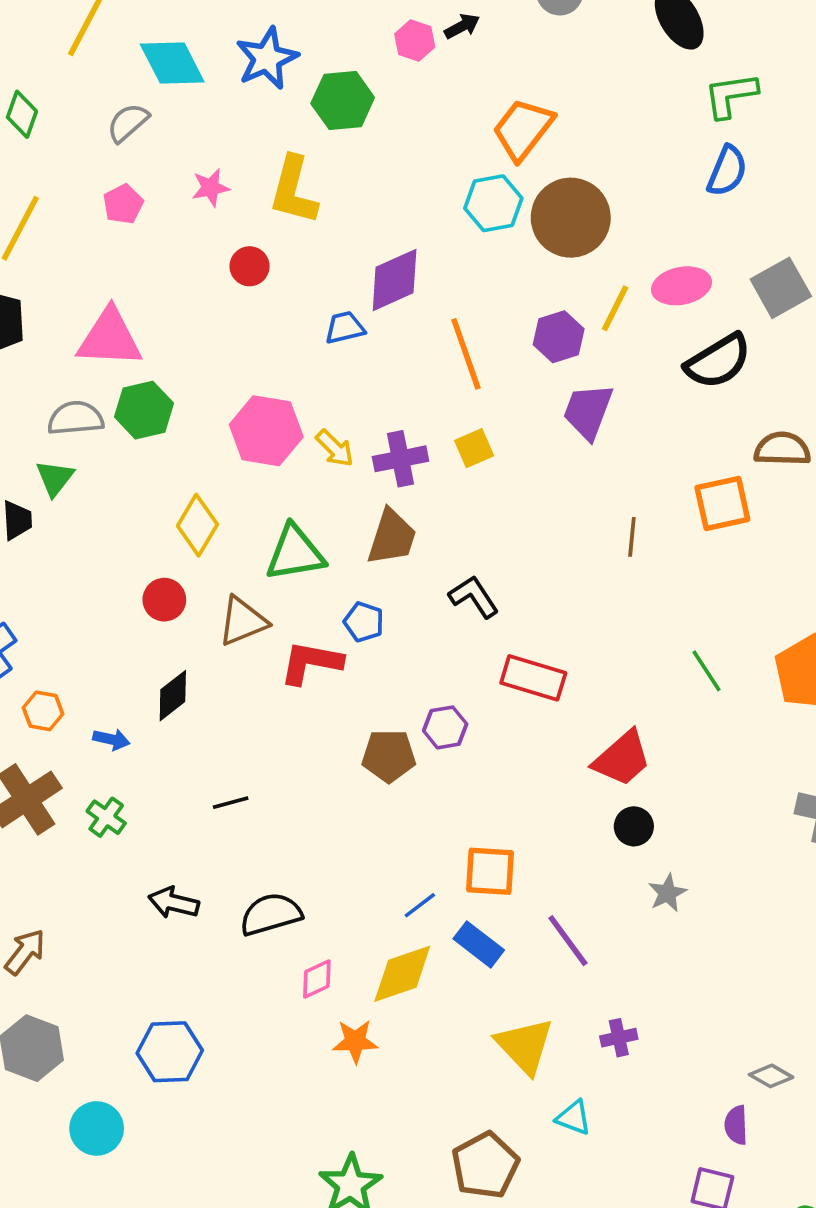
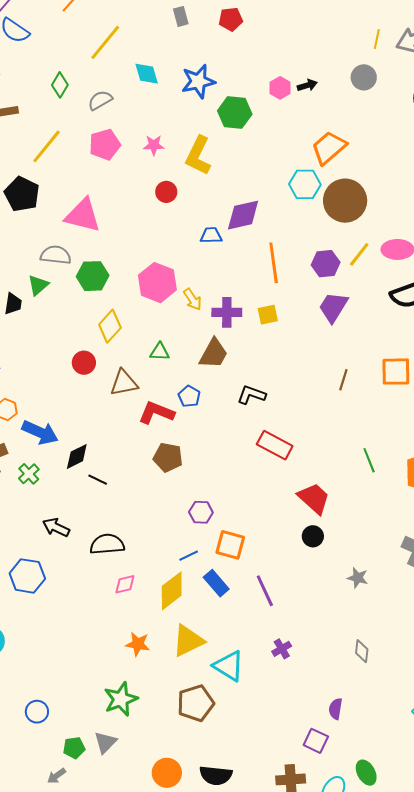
cyan diamond: (172, 63) -> (147, 74), size x0.7
gray semicircle: (128, 123) -> (100, 100), moved
pink pentagon: (123, 204) -> (105, 144), size x1.4
green hexagon: (144, 410) -> (93, 276), moved
green triangle: (295, 553) -> (160, 352), size x0.6
black L-shape: (474, 597) -> (251, 395), turned -48
black diamond: (173, 696) -> (77, 456), moved
purple hexagon: (445, 727) -> (201, 512), moved
blue arrow: (111, 739) -> (40, 432), size x1.8
brown pentagon: (389, 756) -> (168, 457), moved
red trapezoid: (622, 758) -> (314, 498), turned -108
black line: (231, 803) -> (98, 480), turned 30
gray star: (667, 893) -> (358, 578), moved, turned 30
yellow diamond: (402, 974) -> (172, 591), turned -30
purple cross: (619, 1038) -> (282, 649), turned -30
orange star: (355, 1041) -> (138, 644), moved
yellow triangle: (525, 1046) -> (188, 641), moved, turned 36
blue hexagon: (170, 1052) -> (27, 576), moved
gray diamond: (771, 1076) -> (362, 651), moved, turned 55
cyan triangle: (574, 1118) -> (229, 666), moved, size x1.6

